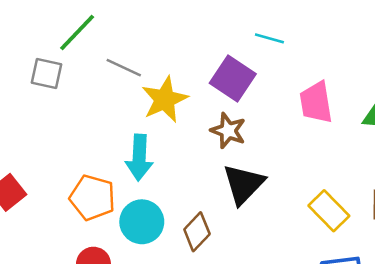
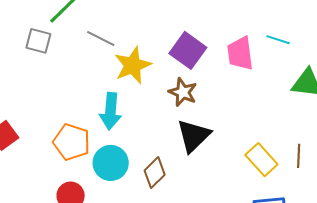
cyan line: (269, 38) -> (278, 40), moved
pink trapezoid: (316, 102) -> (240, 53), moved

